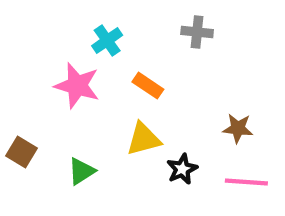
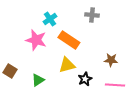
orange rectangle: (148, 86) -> (69, 40), size x1.5

